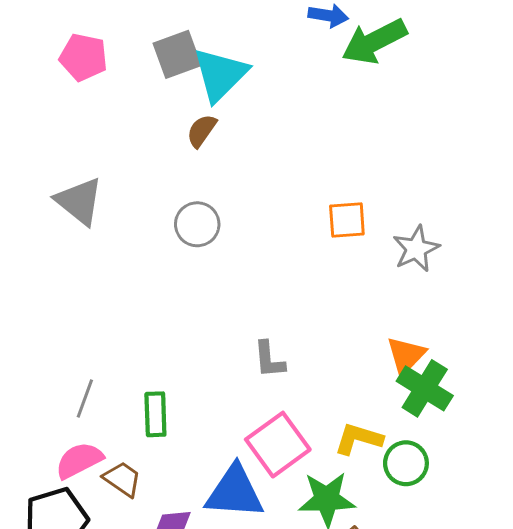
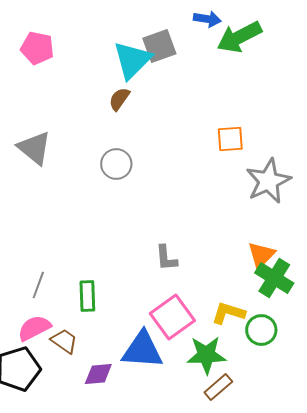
gray square: (177, 54) -> (159, 46), moved
orange square: (347, 220) -> (230, 139), moved
gray star: (416, 249) -> (268, 181), size x1.4

